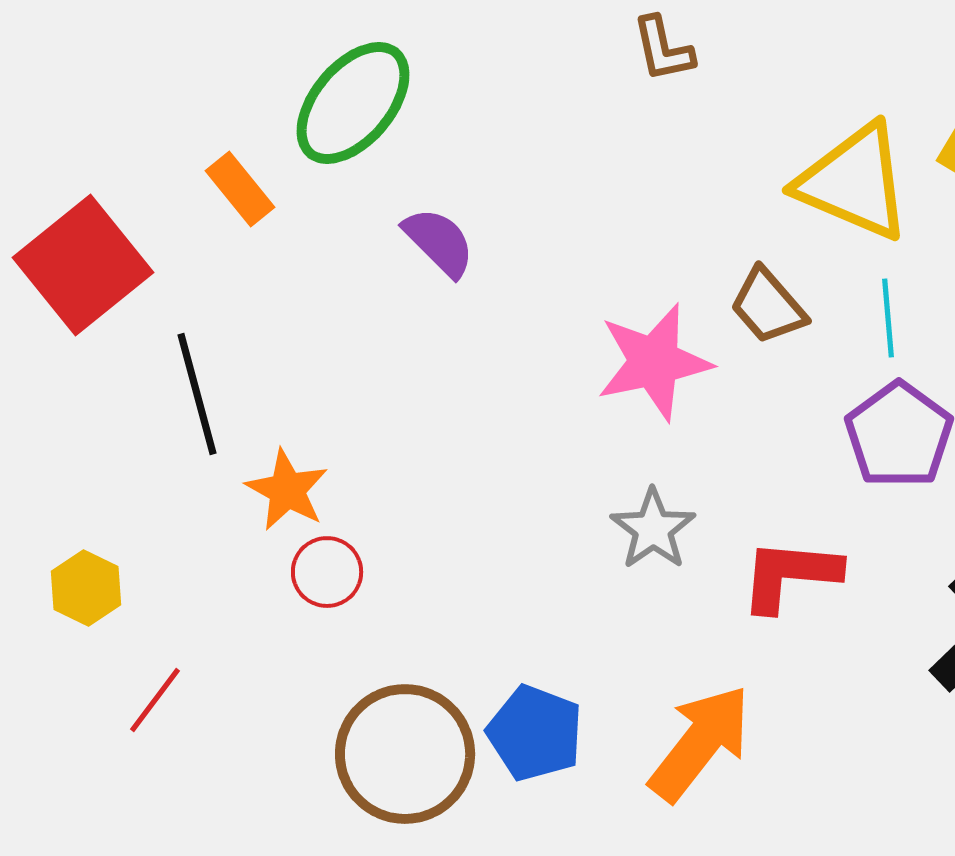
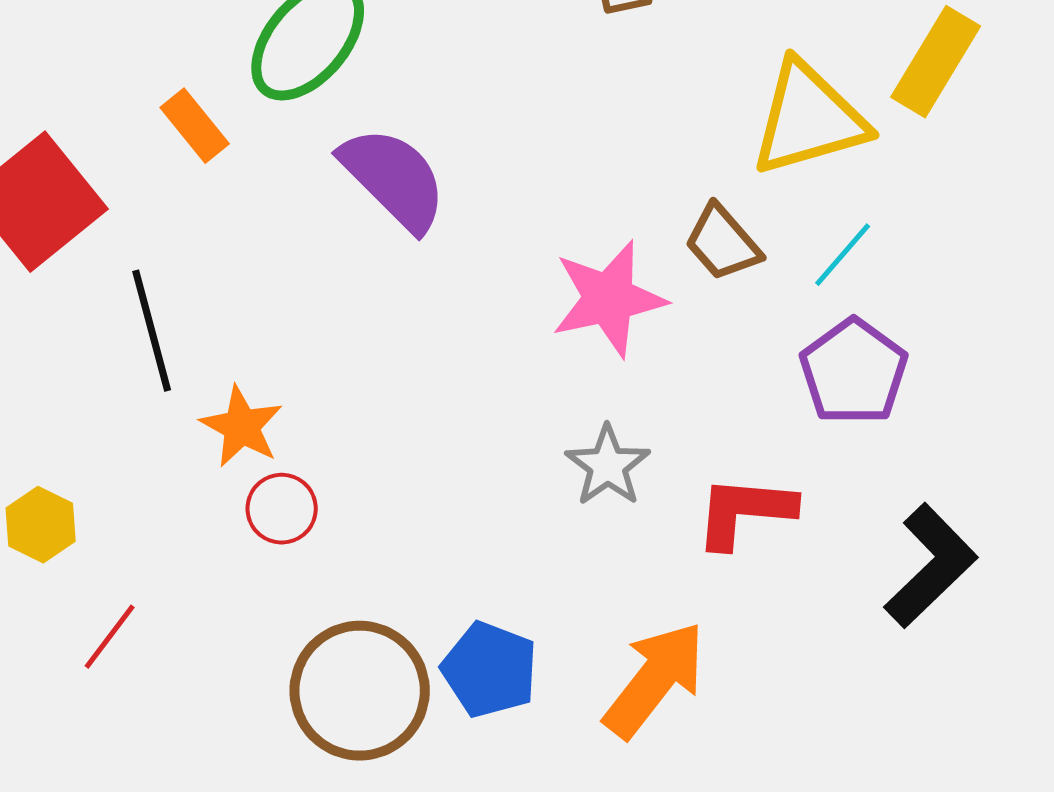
yellow triangle: (854, 182) -> (809, 119), turned -39
purple semicircle: (439, 242) -> (394, 179), size x1.5
cyan line: (888, 318) -> (843, 255), turned 46

